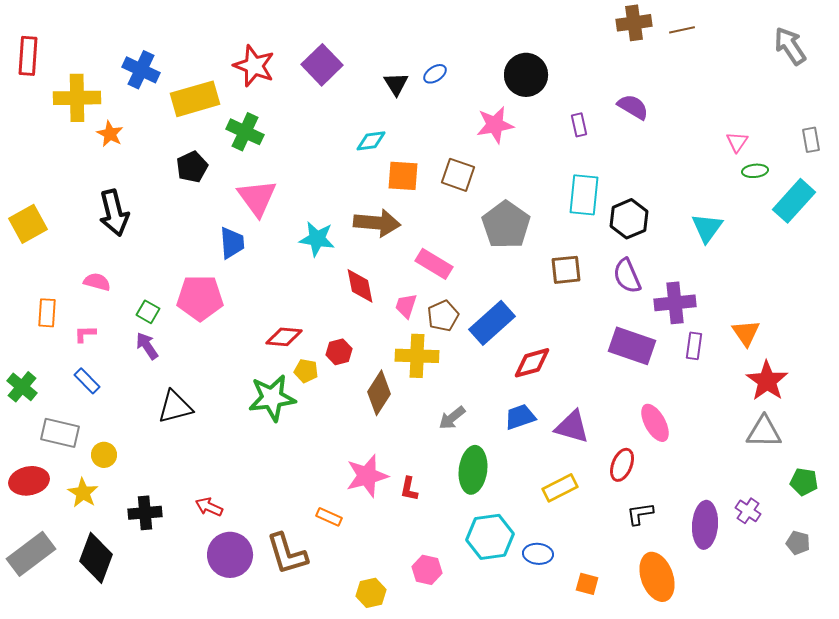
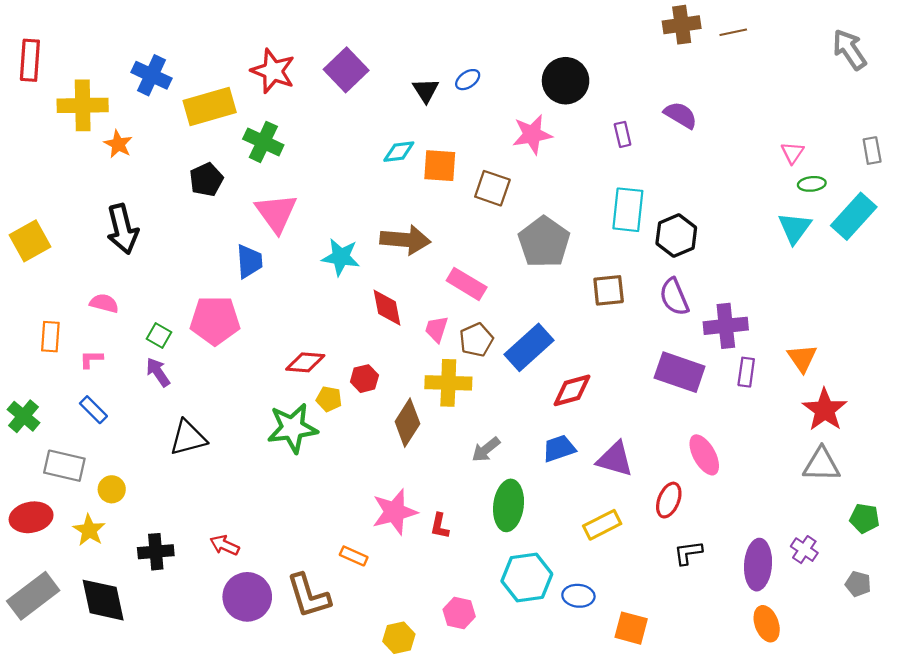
orange square: (403, 176) -> (440, 166), moved
cyan triangle: (707, 228) -> (795, 228), moved
black diamond: (96, 558) -> (103, 600), turned -33
orange ellipse: (657, 577) -> (767, 624), moved, size x0.7
orange square: (587, 584) -> (631, 628), size x1.4

